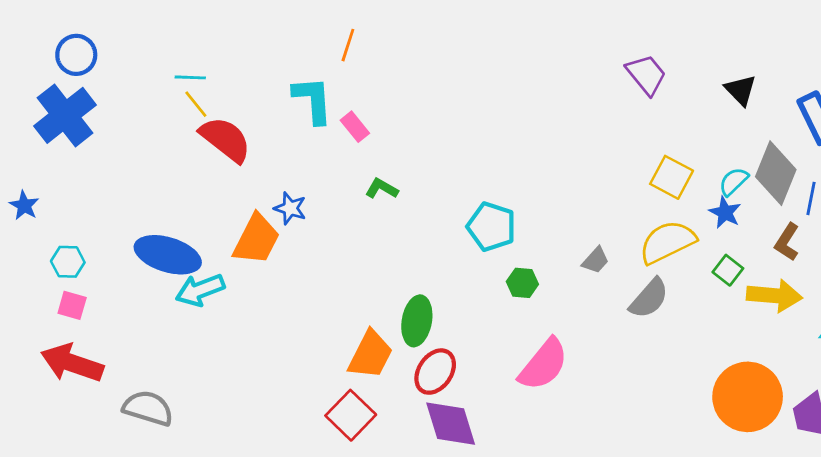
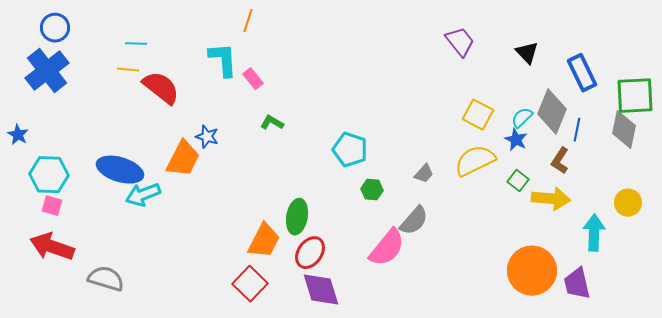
yellow line: (196, 104) -> (128, 70), moved, turned -45
cyan hexagon: (68, 262) -> (49, 175), size x1.6
gray semicircle: (649, 298) -> (414, 221), moved

